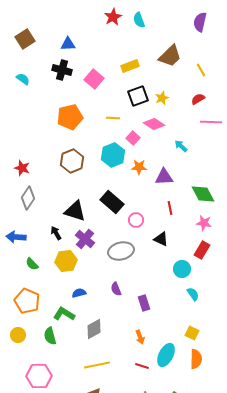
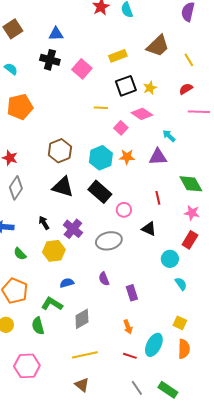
orange pentagon: (70, 117) -> (20, 107), moved
cyan hexagon: (113, 155) -> (101, 158), moved
purple triangle: (164, 177) -> (158, 157), moved
black triangle: (75, 211) -> (63, 187), moved

